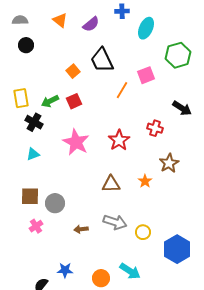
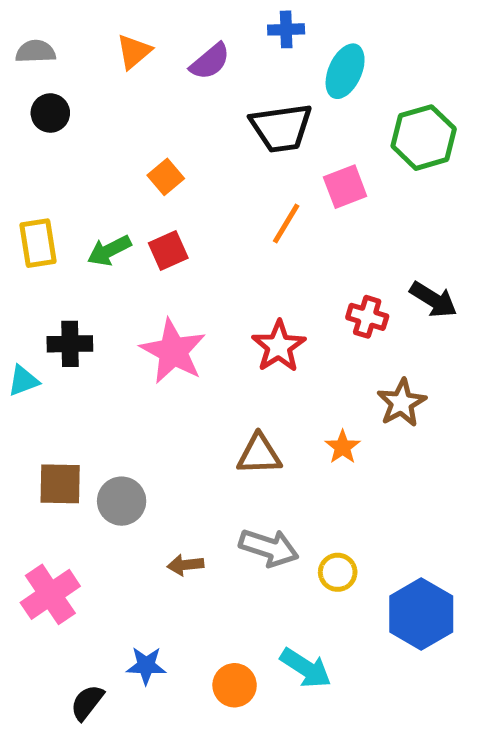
orange triangle: (60, 20) -> (134, 52), turned 42
black trapezoid: (102, 60) -> (281, 128), moved, turned -72
black arrow: (182, 108) -> (433, 300), moved
black cross: (34, 122) -> (70, 344), moved, turned -30
cyan triangle: (33, 154) -> (23, 381), moved
pink cross: (36, 226) -> (50, 594), moved, size x1.6

